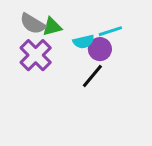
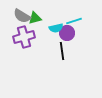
purple cross: (36, 55) -> (24, 37), turned 30
black line: (92, 76) -> (62, 51), turned -48

